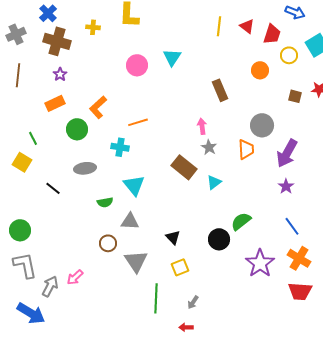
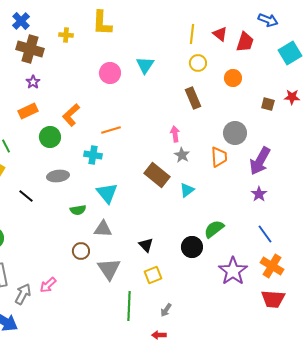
yellow circle: (289, 55) -> (198, 63), moved

